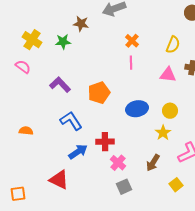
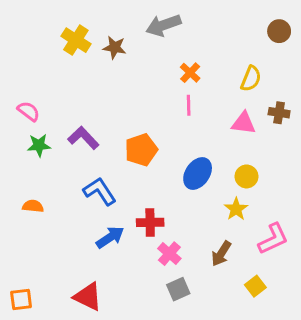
yellow cross: (32, 40) -> (76, 40), moved
green star: (63, 42) -> (39, 145), moved
blue ellipse: (137, 109) -> (198, 173), turned -45
red triangle: (59, 180) -> (88, 297), moved

